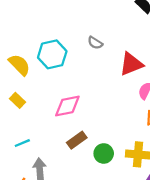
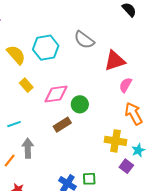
gray semicircle: (95, 43) -> (84, 40), size x1.5
yellow rectangle: (17, 100) -> (26, 85), moved
green circle: (104, 153) -> (80, 104), moved

